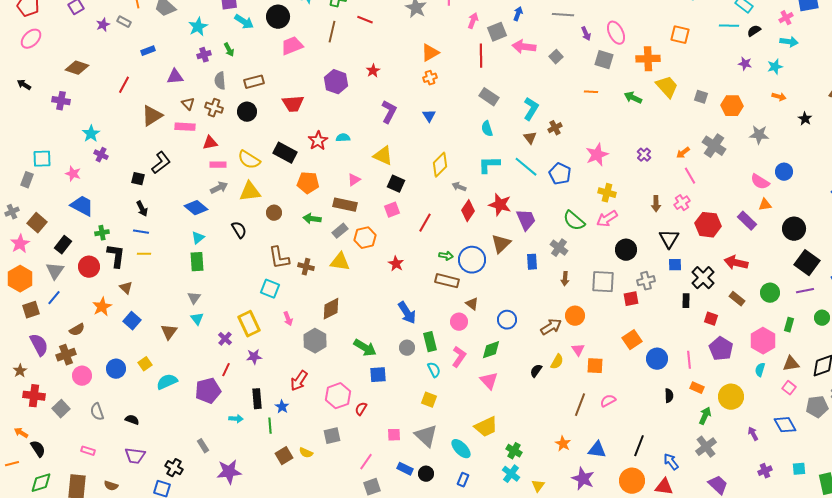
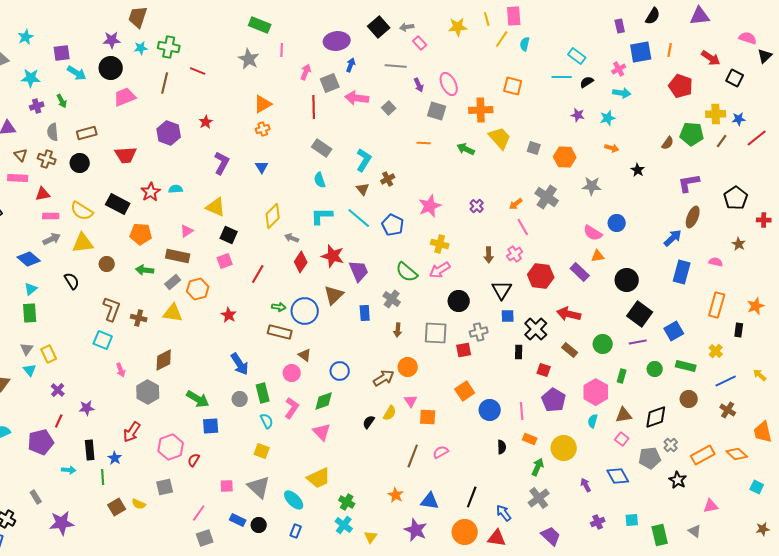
cyan star: (198, 27) -> (31, 78), turned 30
brown L-shape: (279, 258) -> (112, 309), turned -150
yellow rectangle: (249, 324) -> (49, 354), moved, size x0.7

